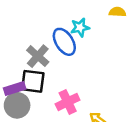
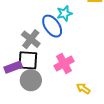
pink cross: (68, 102) -> (64, 64), moved
gray circle: (17, 105) -> (31, 80), moved

